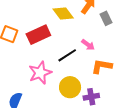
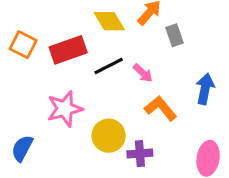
black line: (67, 55) -> (109, 66), moved
orange L-shape: (102, 66) -> (161, 108), turned 35

